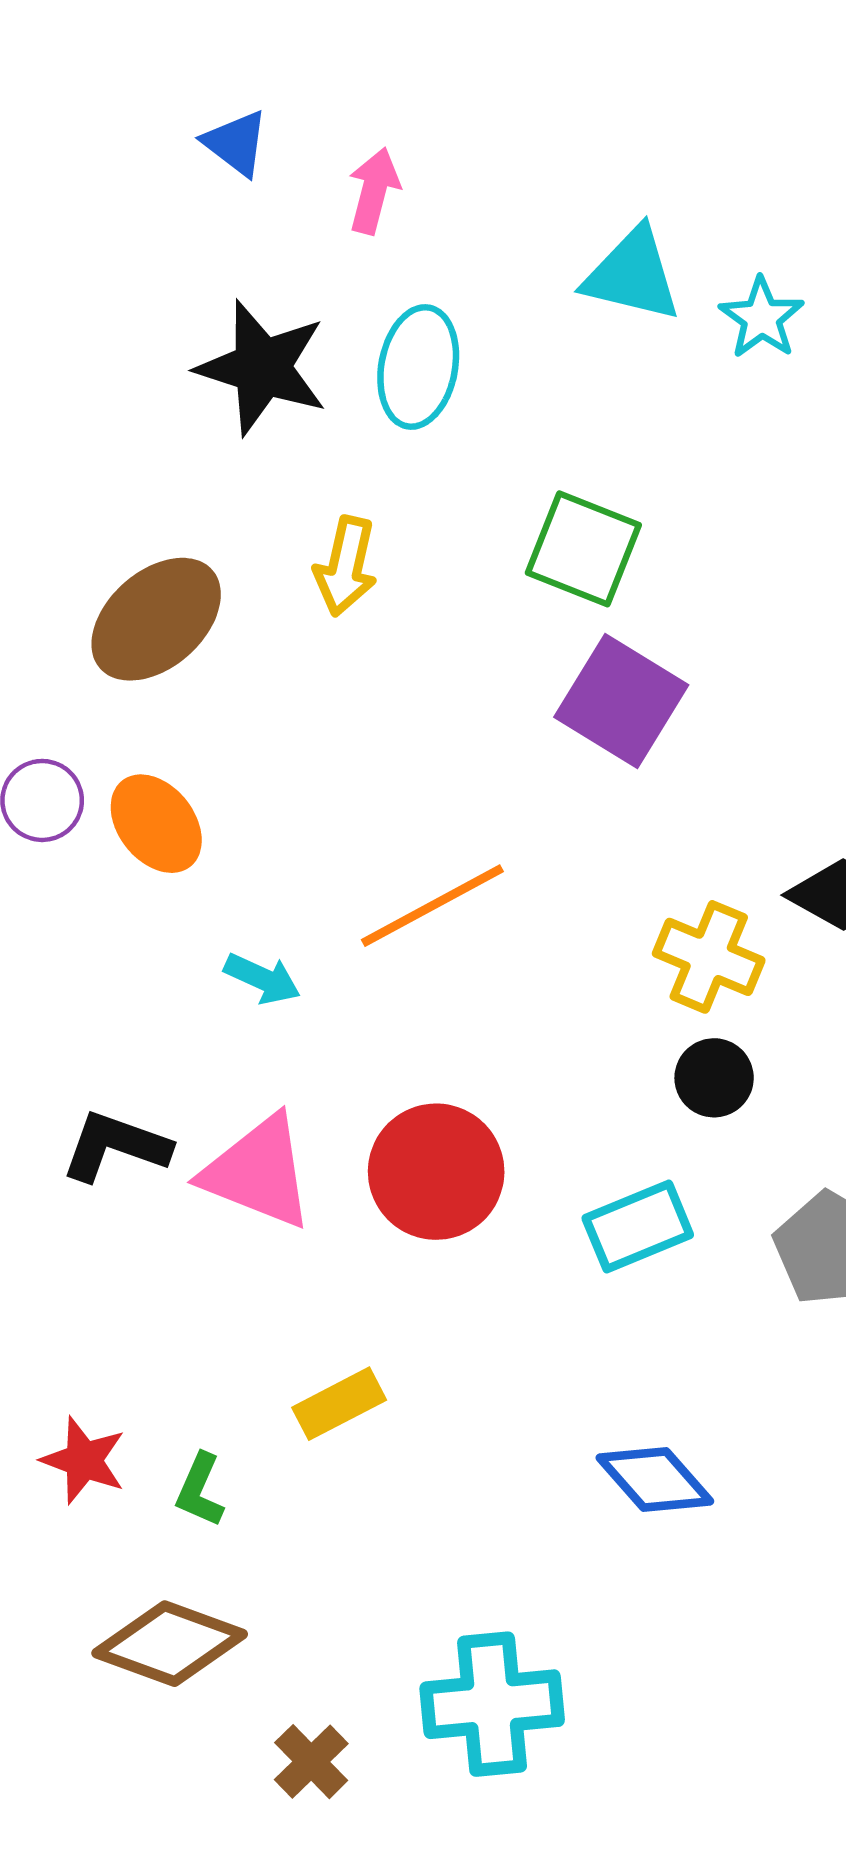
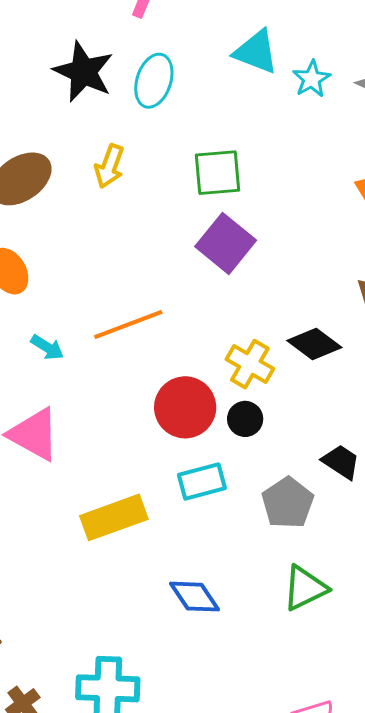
green square: (583, 549) -> (218, 173), turned -34
red circle: (436, 1172) -> (185, 407), moved
yellow rectangle: (339, 1404) -> (114, 517), moved, size x1.6

